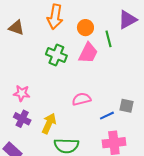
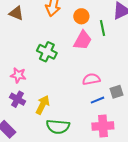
green cross: (56, 55) -> (47, 52), moved
pink semicircle: (81, 99) -> (91, 79), moved
gray square: (127, 106) -> (116, 92), turned -32

